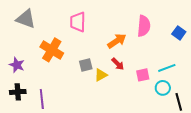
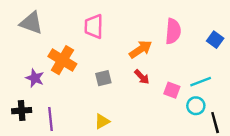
purple star: (17, 65) -> (35, 78), moved
yellow triangle: (101, 75) -> (102, 121), moved
pink square: (143, 75) -> (172, 90), turned 32

